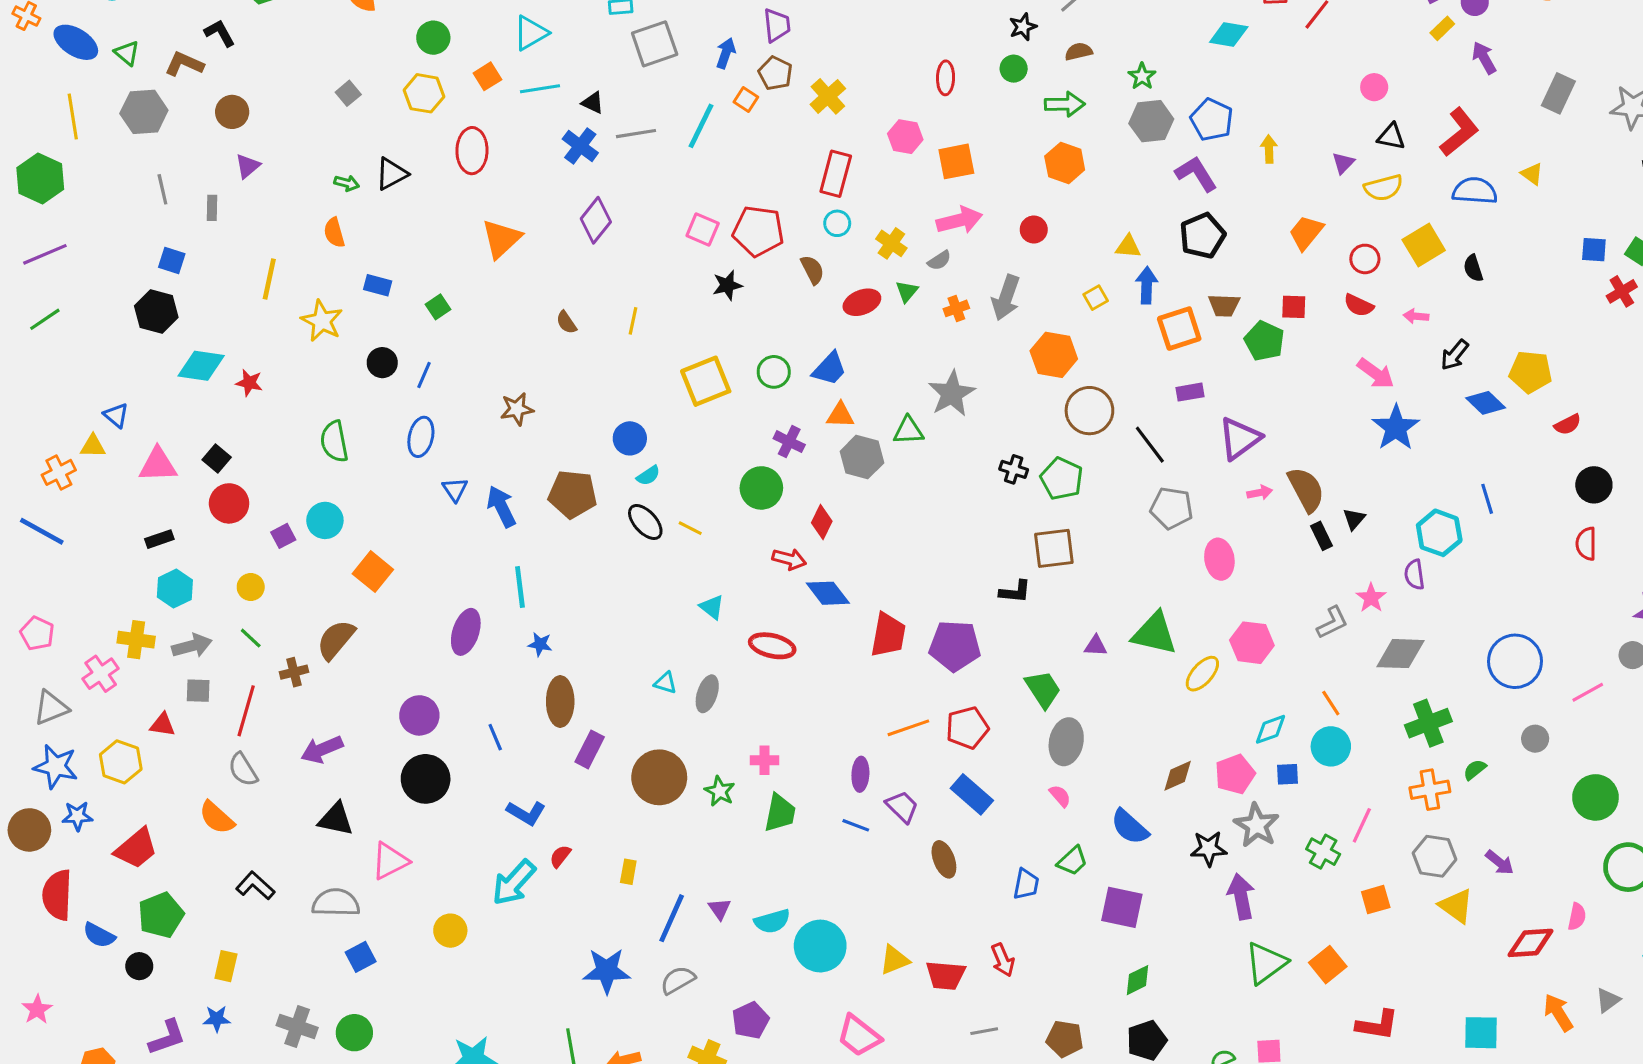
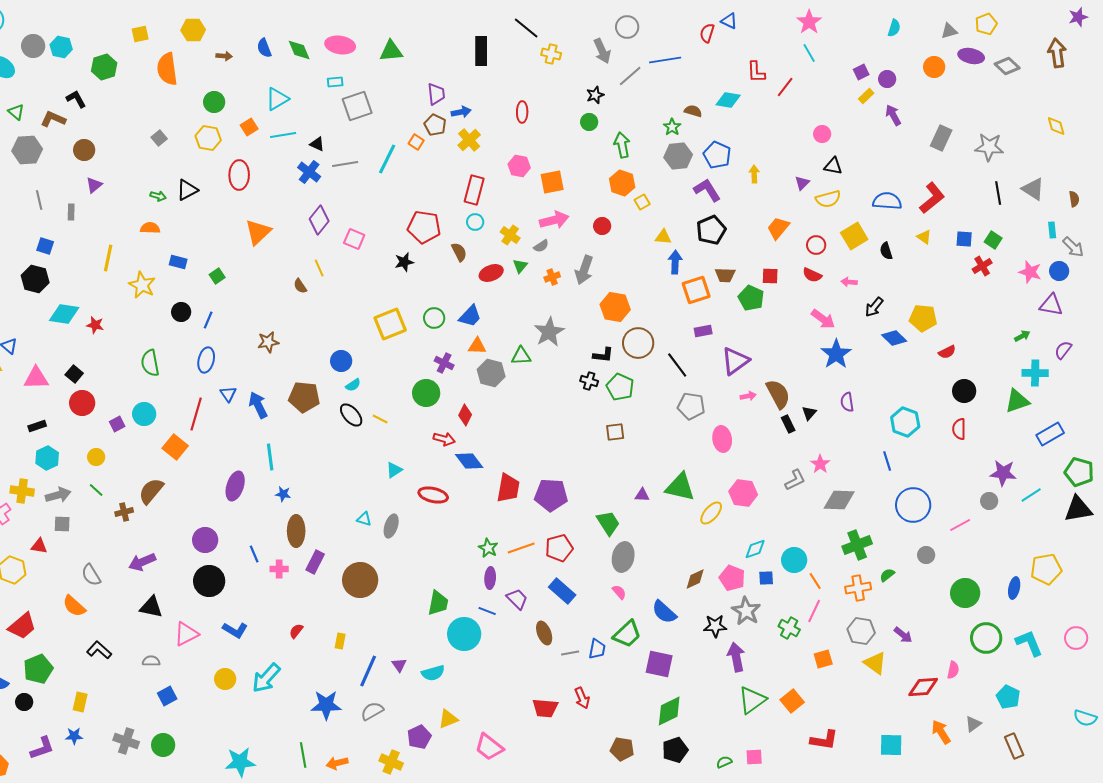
brown semicircle: (1079, 52) -> (693, 111), moved, turned 30
blue arrow: (726, 53) -> (461, 112), moved, turned 60
red ellipse: (946, 78) -> (522, 112), moved
green arrow: (1065, 104) -> (622, 145), turned -100
red L-shape: (1459, 132) -> (932, 198), moved
yellow triangle: (1532, 174) -> (924, 237), moved
pink square: (703, 230) -> (354, 239), moved
orange semicircle: (334, 233) -> (150, 228), turned 108
yellow square: (1096, 298) -> (642, 202), moved
yellow line: (633, 321) -> (319, 268), moved, turned -36
blue line: (1487, 499) -> (887, 461), moved
cyan hexagon: (1439, 533) -> (905, 422), moved
brown square: (1054, 548) -> (615, 432), size x0.7
purple semicircle: (1414, 575) -> (847, 402), moved
black L-shape: (1015, 592) -> (603, 355), moved
cyan triangle: (712, 607) -> (394, 470), turned 48
orange line: (1331, 703) -> (815, 581), moved
red line: (246, 711) -> (196, 414), moved
pink cross: (764, 760) -> (279, 569), moved
pink pentagon: (1235, 774) -> (732, 578), turned -30
green star: (720, 791) -> (488, 548), moved
blue L-shape: (526, 813) -> (235, 630), moved
green trapezoid: (1072, 861) -> (627, 634), size x1.4
cyan arrow: (514, 883) -> (266, 678), moved
gray semicircle: (336, 903) -> (151, 661), size x0.6
cyan circle: (820, 946) -> (464, 634), moved
yellow triangle: (894, 960) -> (448, 719), moved
green diamond: (1137, 980) -> (669, 711), size x1.5
gray line: (984, 1031) -> (570, 653), moved

